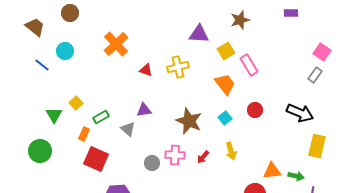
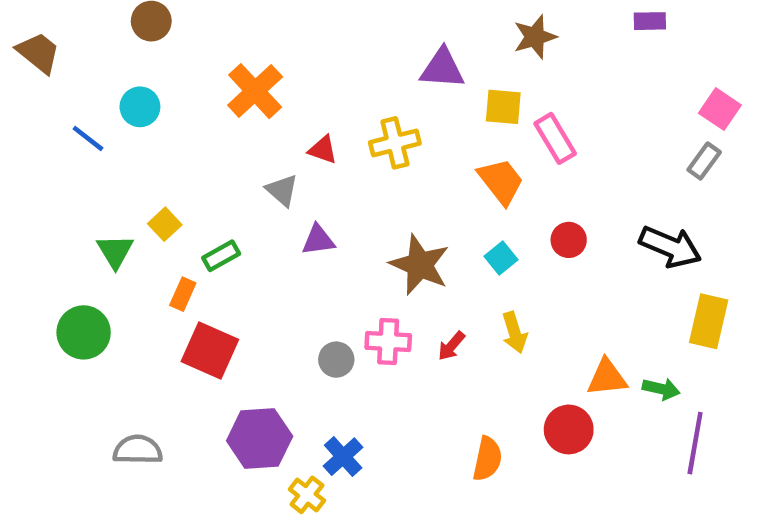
brown trapezoid: (35, 27) -> (38, 53), moved
yellow square: (226, 51) -> (503, 107), turned 36
gray triangle: (128, 129) -> (282, 190), moved

